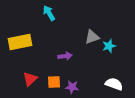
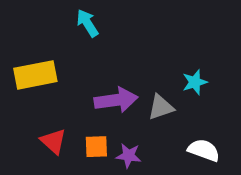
gray triangle: (92, 37) -> (161, 107), moved
purple arrow: (65, 56) -> (116, 100), size x1.6
red triangle: (30, 79) -> (53, 141), turned -35

